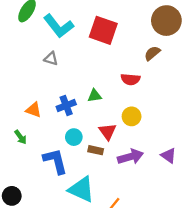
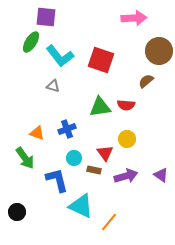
green triangle: (95, 96) -> (100, 107), moved, size x1.6
green arrow: (20, 137) -> (25, 158), size x1.6

